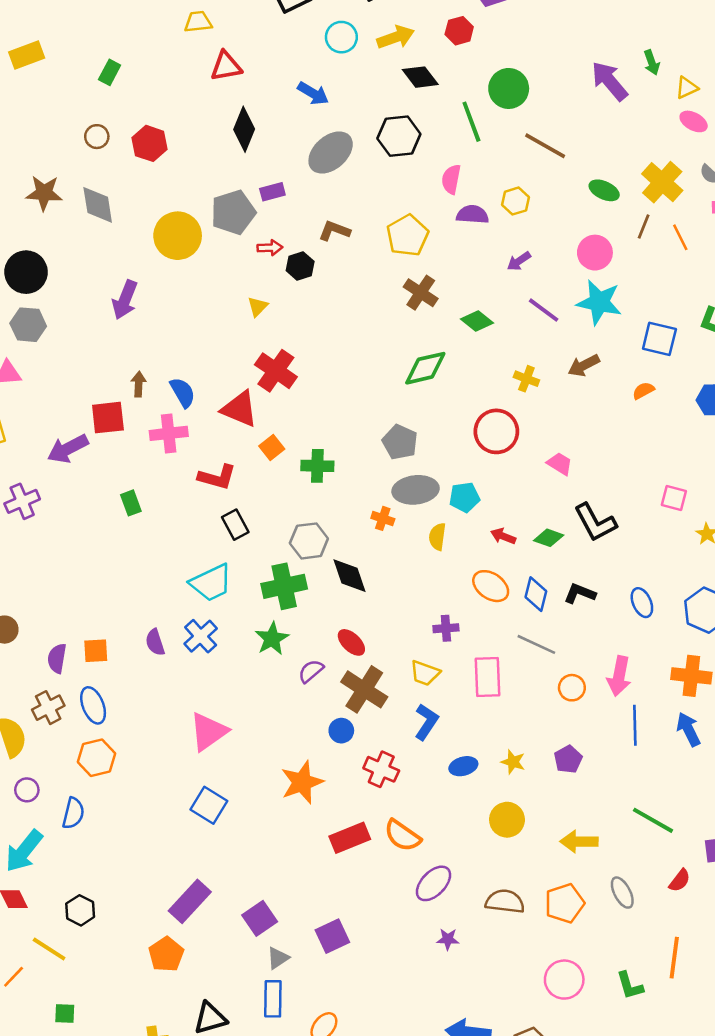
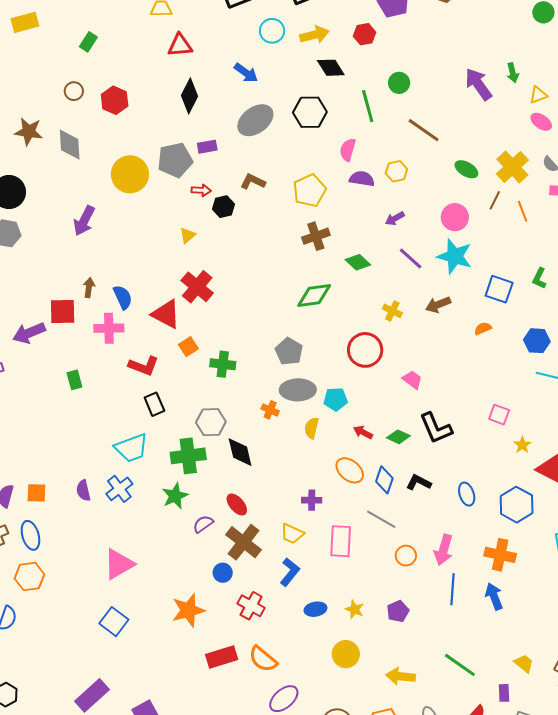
green circle: (509, 88) -> (399, 83), size x0.7
brown cross: (421, 293) -> (316, 236), turned 32

